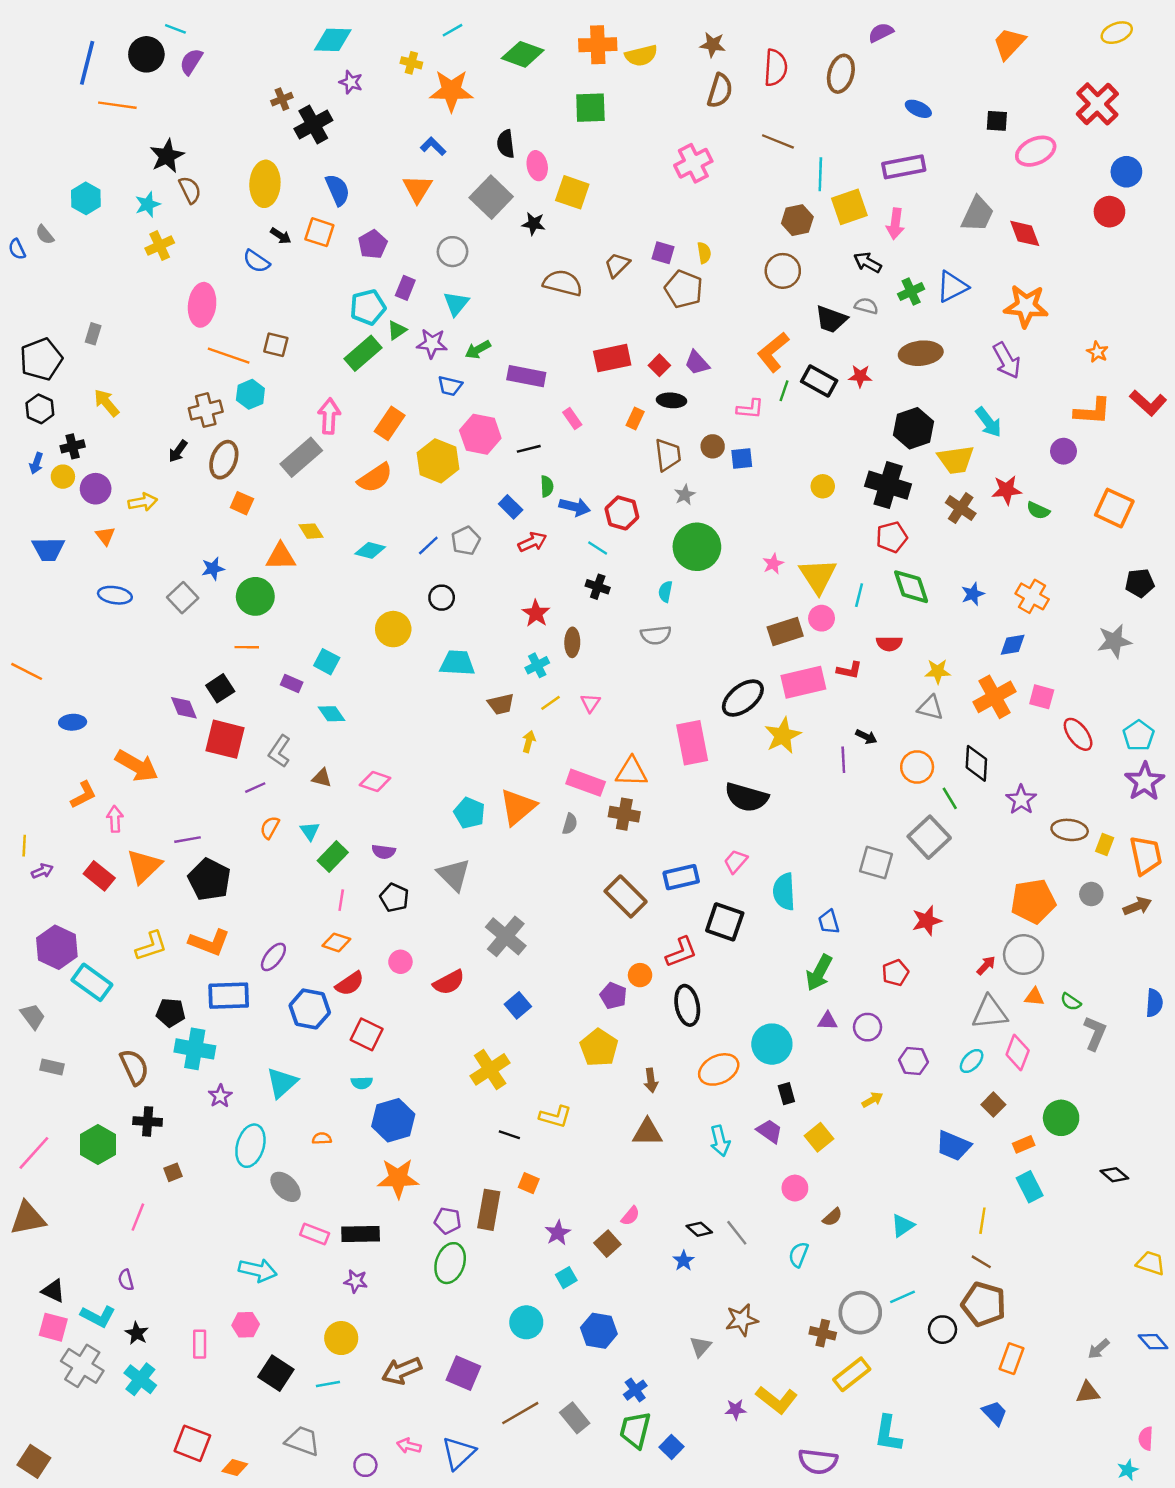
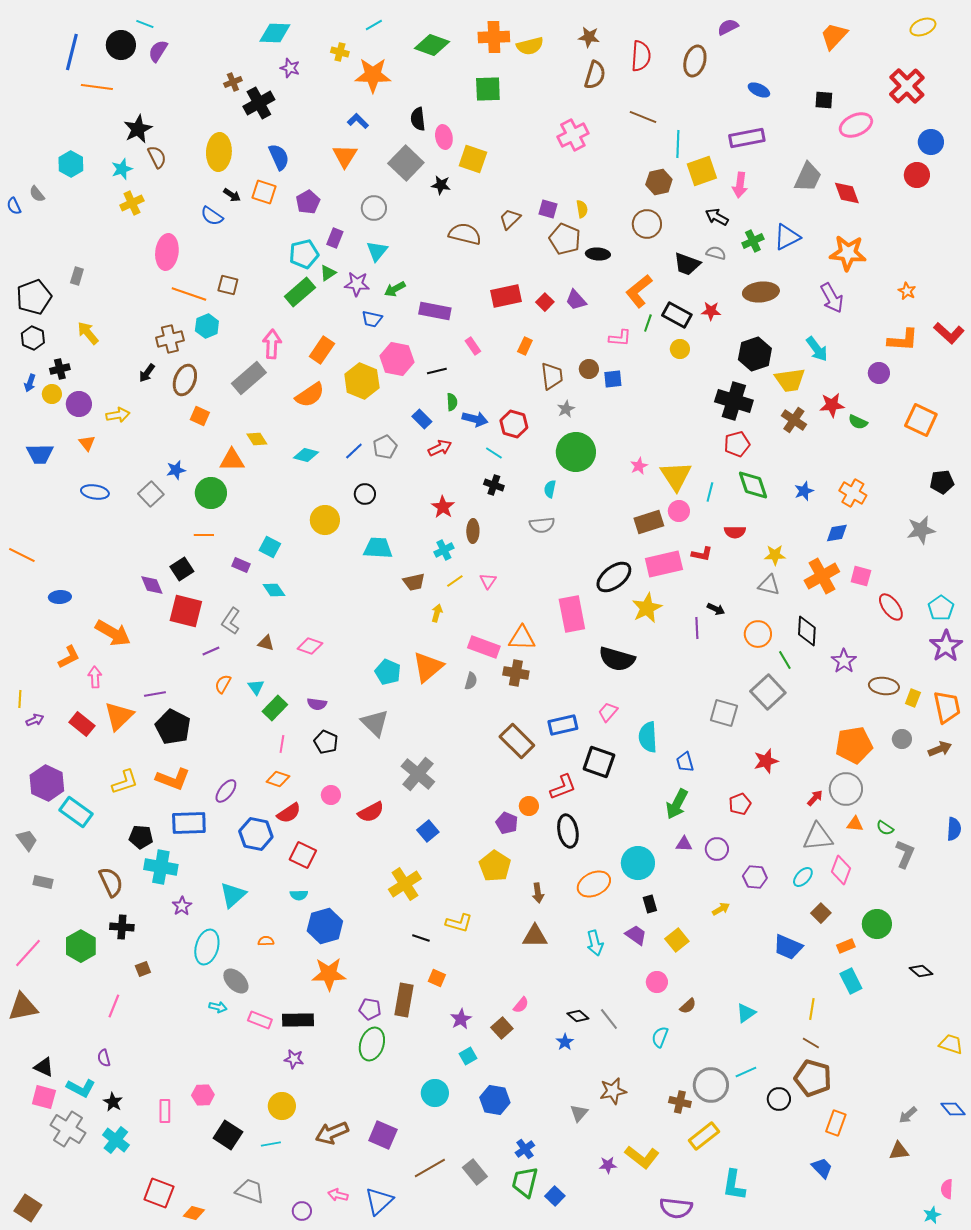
black ellipse: (671, 400) -> (598, 254), moved
yellow circle: (823, 486) -> (680, 349), moved
cyan arrow: (258, 1270) -> (218, 1007), moved, size x0.6

